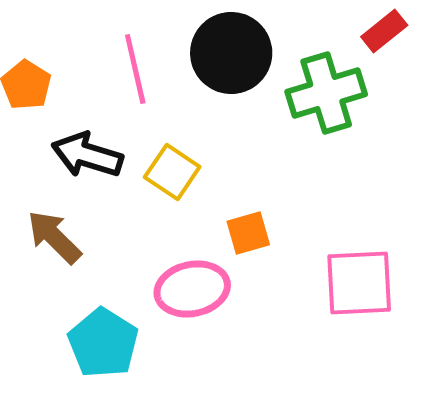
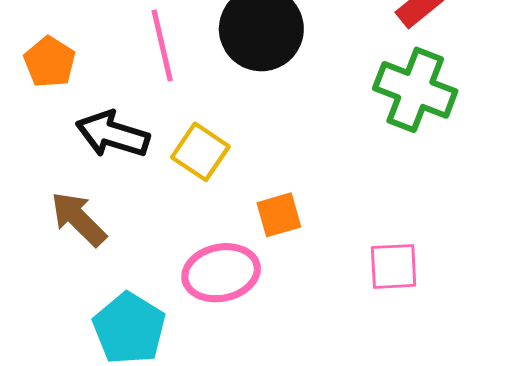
green cross: (326, 93) -> (415, 90), moved, turned 38
pink square: (359, 283) -> (394, 266), size x0.7

